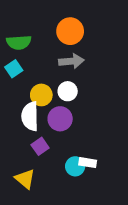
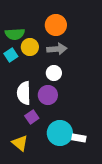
yellow circle: (41, 95) -> (30, 47), moved
white rectangle: (88, 163) -> (79, 138), moved
cyan circle: (75, 166) -> (60, 133), size x1.6

